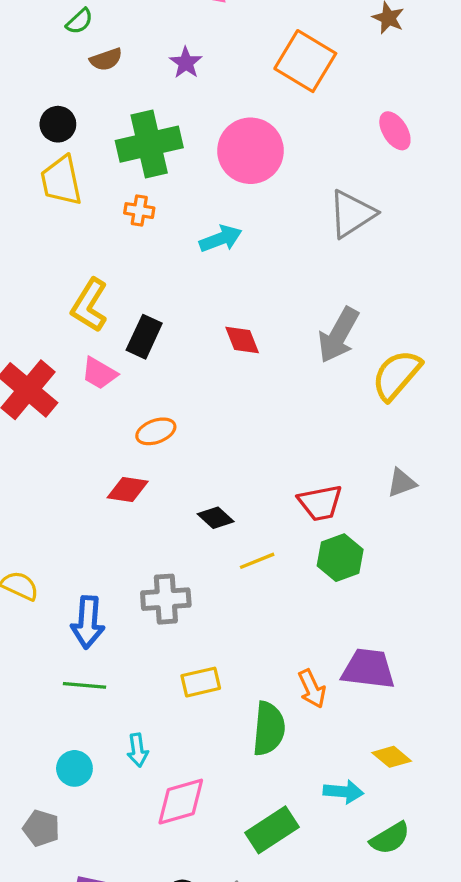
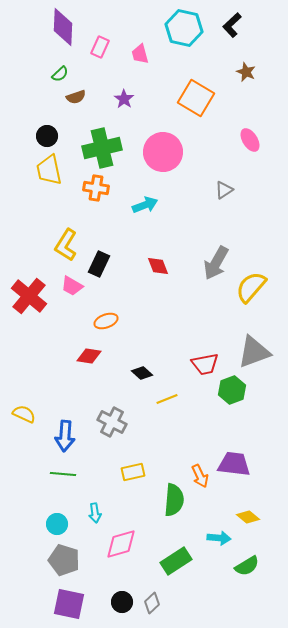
orange cross: (139, 211) -> (96, 188), size x1.4
gray triangle: (352, 214) -> (224, 190), size x0.6
gray triangle: (402, 483) -> (254, 352), size x1.8
green hexagon: (340, 558) -> (232, 390), moved
gray cross: (166, 599) -> (112, 422), turned 32
gray pentagon: (41, 828) -> (64, 560), moved, size x1.4

